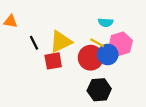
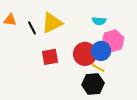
yellow triangle: (61, 42) -> (52, 23), moved
black line: (34, 43) -> (32, 28), moved
yellow line: (97, 43) -> (98, 68), moved

